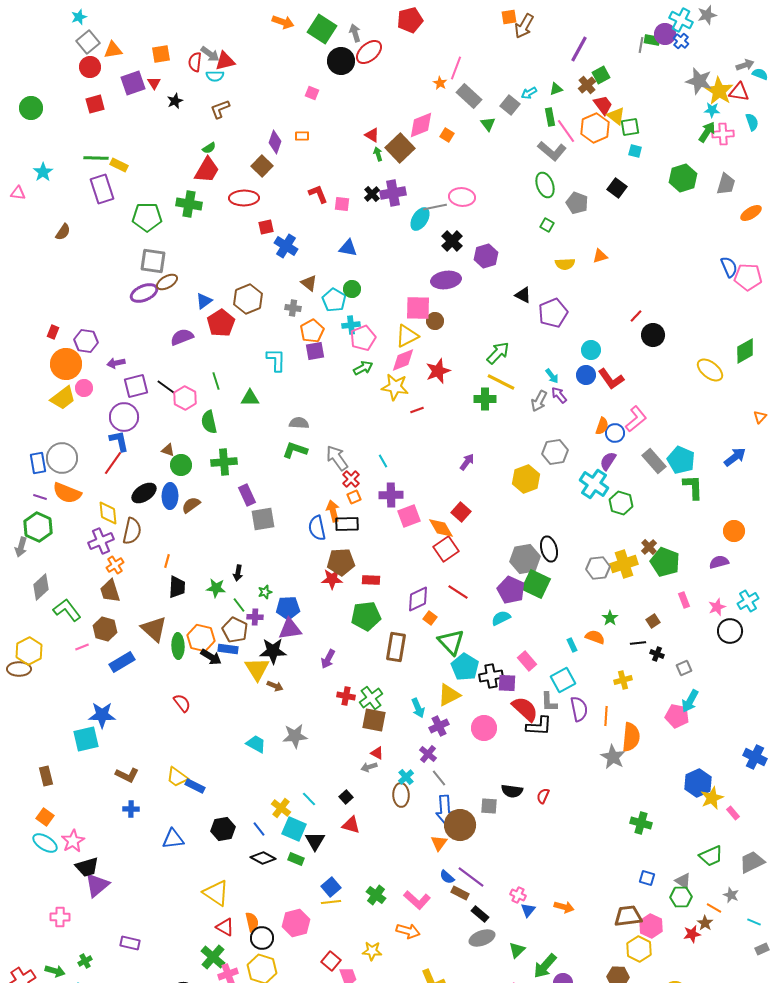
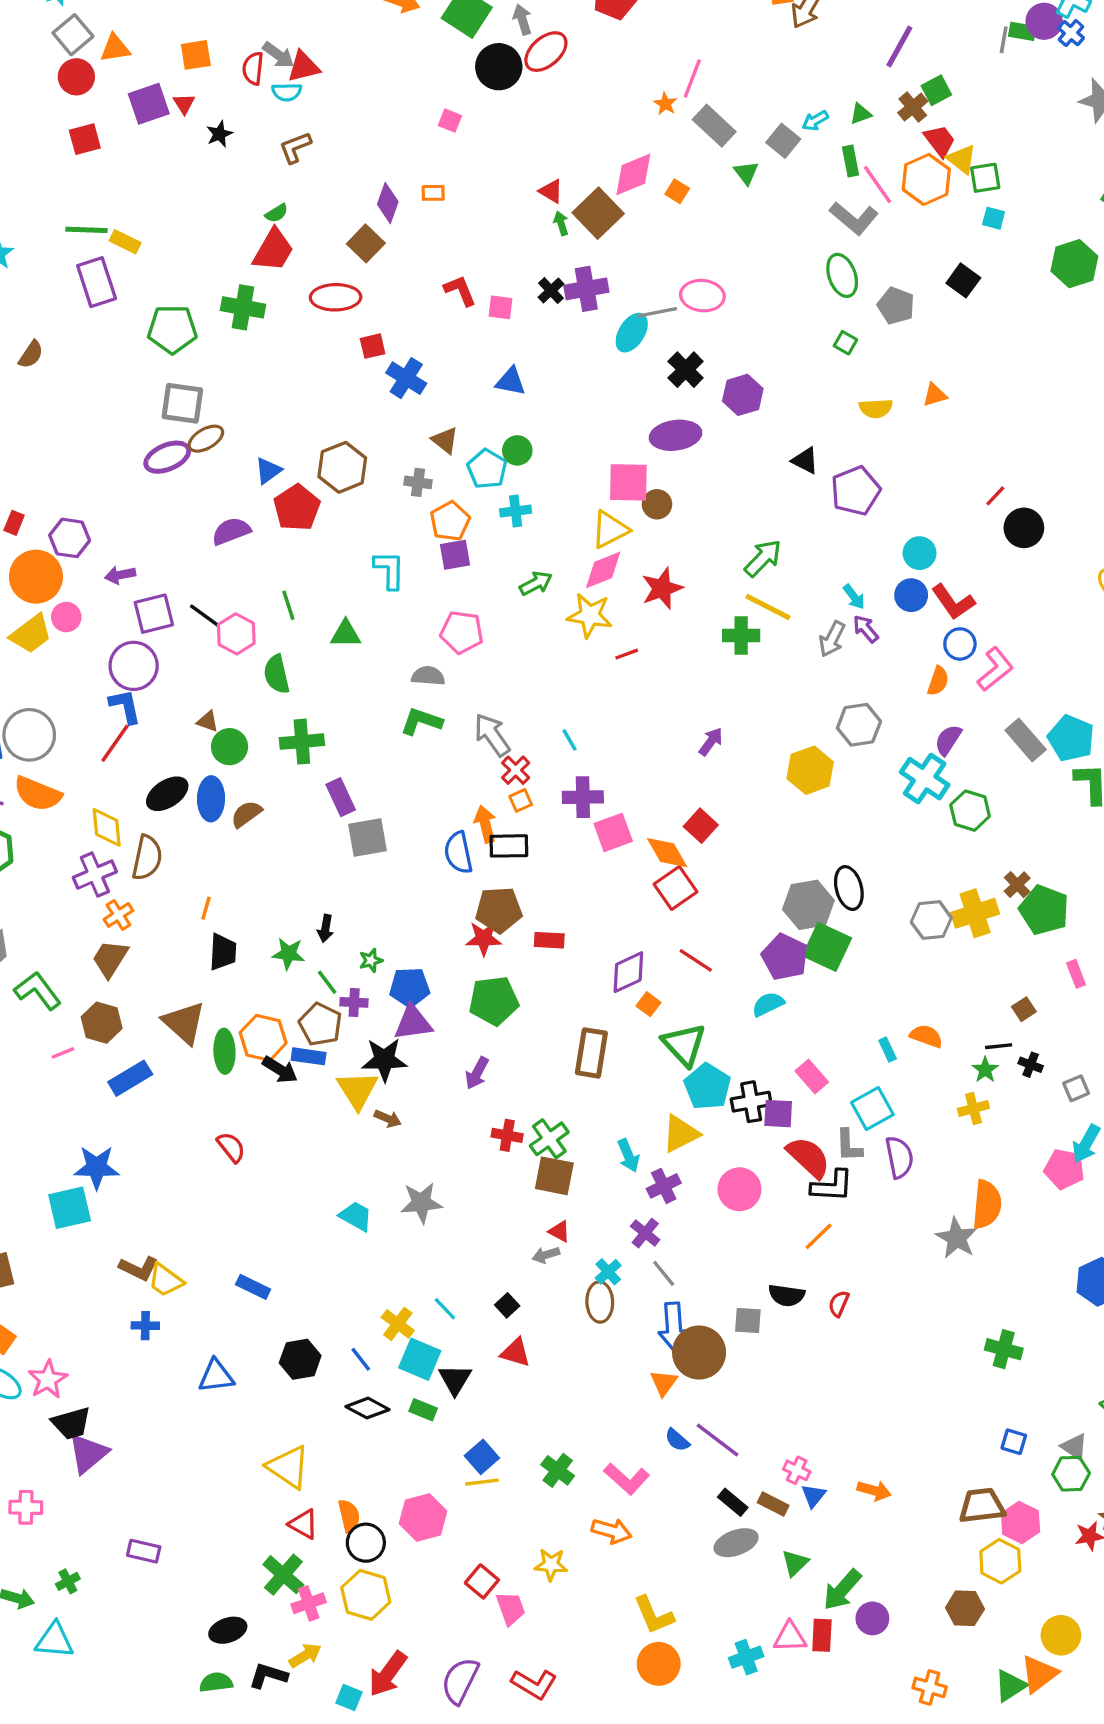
pink pentagon: (363, 338) -> (462, 632), moved, turned 30
blue circle: (615, 433) -> (960, 644), moved
brown trapezoid: (110, 591) -> (110, 959), turned 50
green pentagon: (366, 616) -> (494, 1001), moved
green star: (610, 618) -> (985, 1070), moved
orange line: (606, 716) -> (819, 1236), moved, turned 42
yellow trapezoid: (177, 777) -> (166, 1280), moved
brown rectangle: (460, 893) -> (773, 1504), moved

